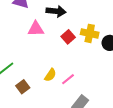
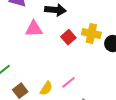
yellow semicircle: (50, 75) -> (46, 88), moved

